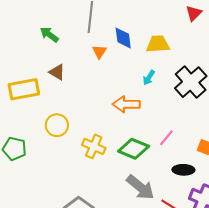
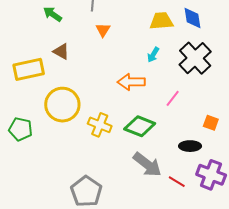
blue diamond: (123, 38) -> (192, 18), moved
yellow circle: (57, 125) -> (62, 105), size x1.5
pink line: (166, 138) -> (173, 98), moved

